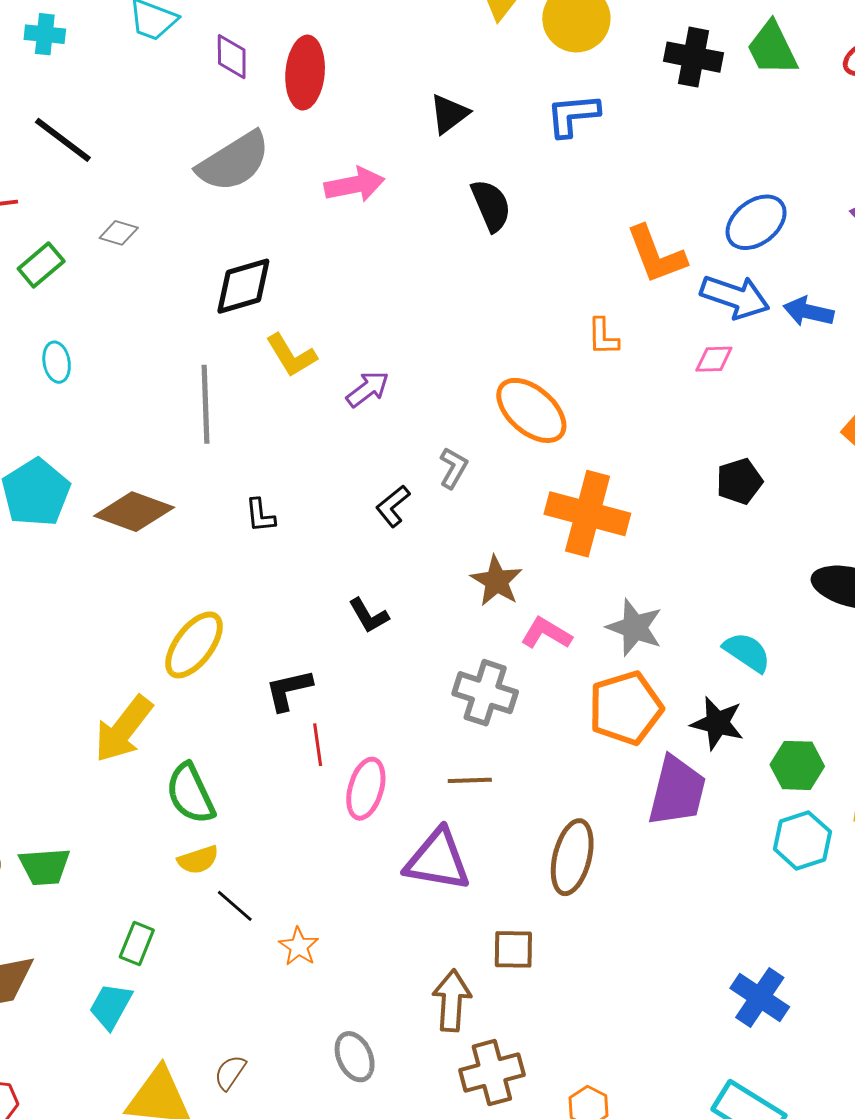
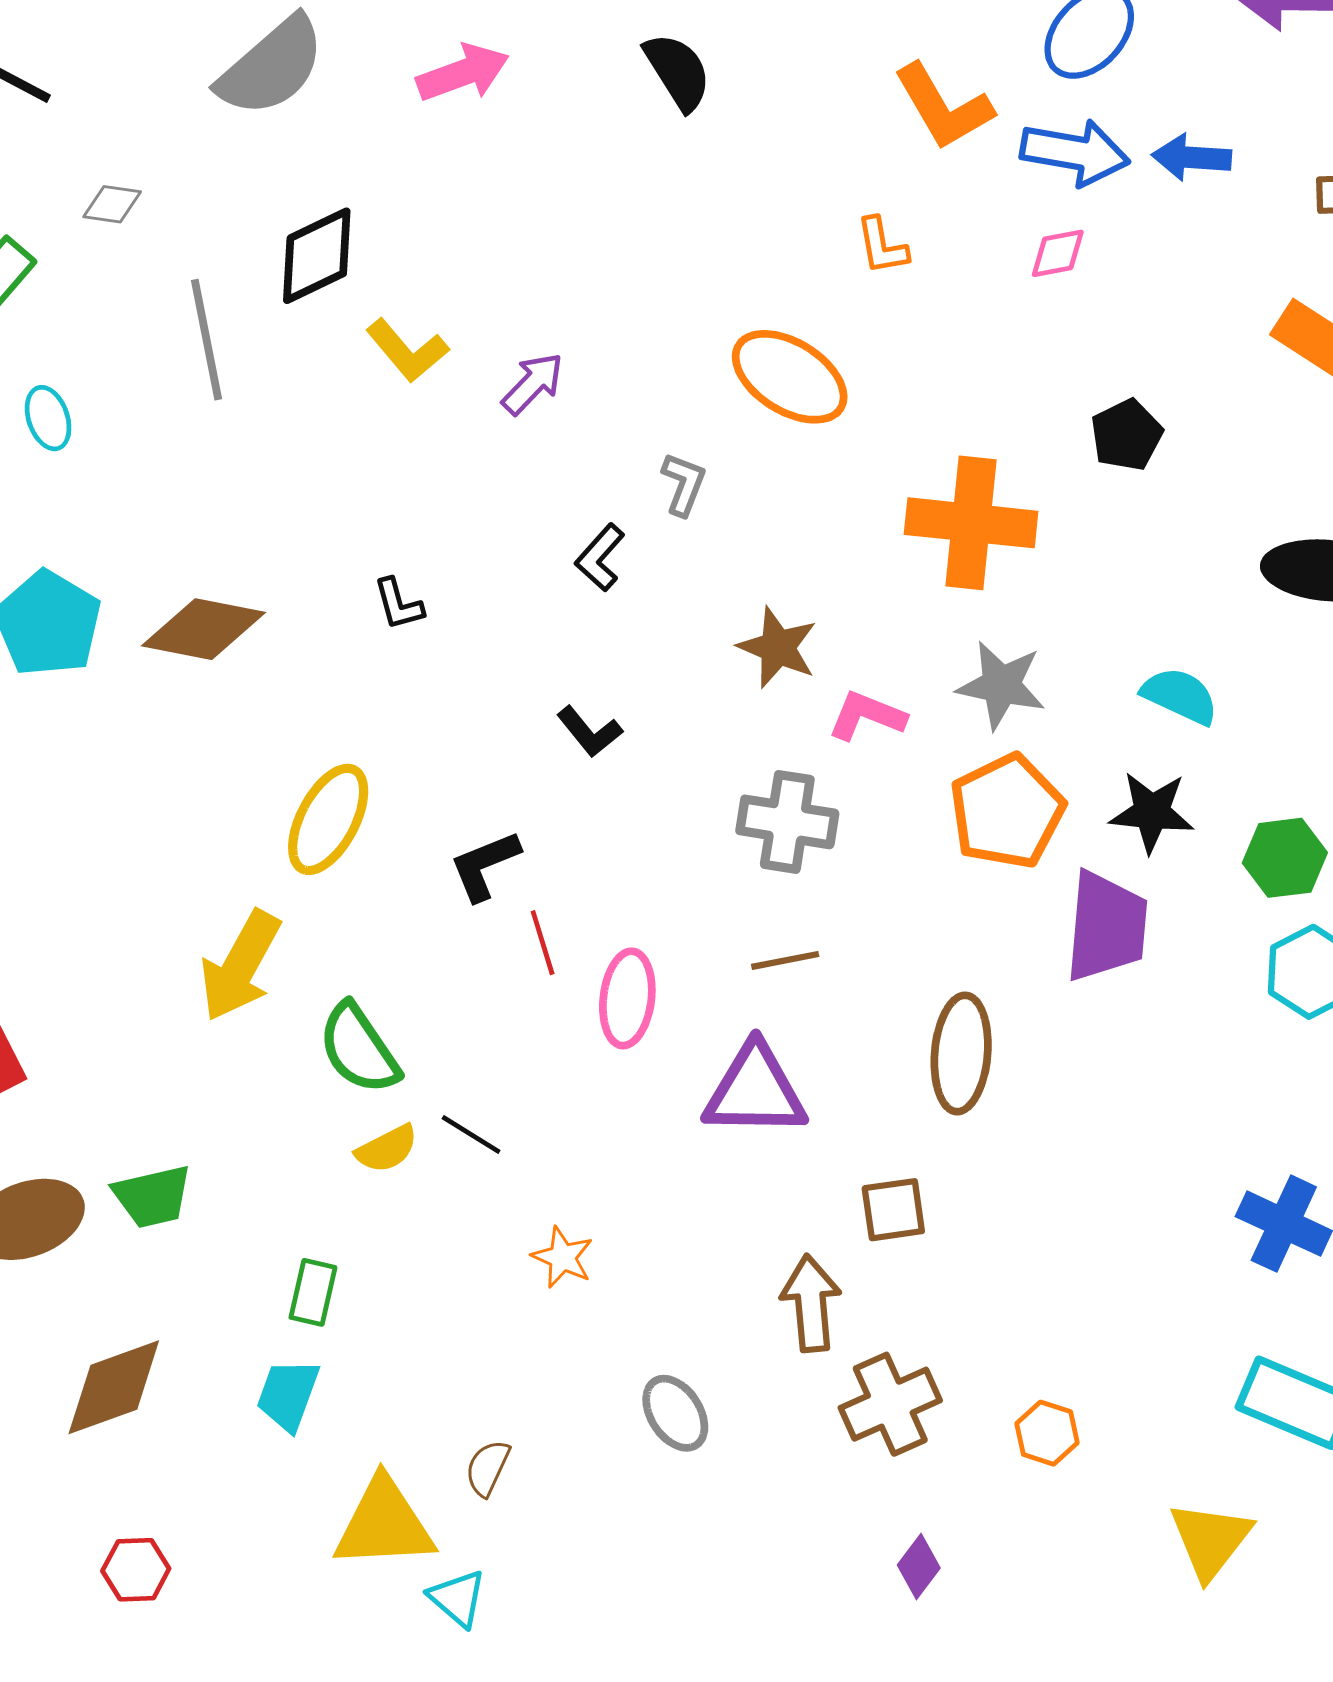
gray line: (206, 404) -> (206, 340), moved
orange cross: (587, 514) -> (971, 523), moved
black line: (235, 906) -> (471, 1135), moved

